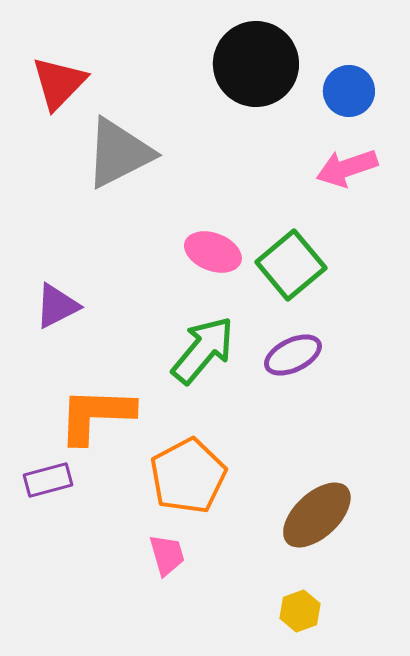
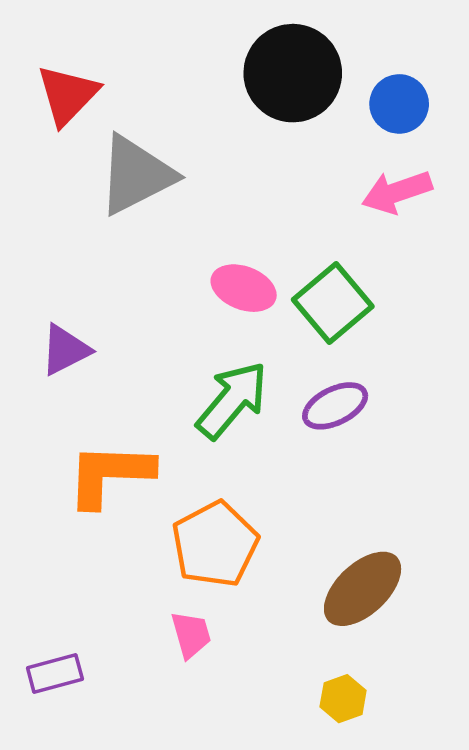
purple rectangle: (48, 480) -> (55, 673), moved

